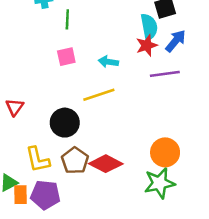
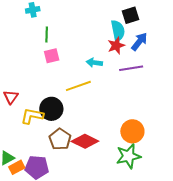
green line: (67, 19) -> (47, 35), moved
cyan arrow: (108, 62) -> (94, 63), moved
yellow L-shape: (38, 160) -> (32, 116), moved, turned 115
orange rectangle: (20, 195) -> (17, 167), turned 63

